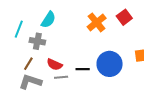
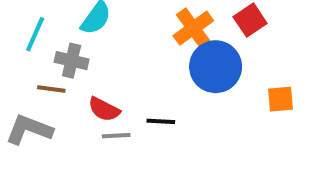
brown line: (28, 64) -> (51, 89), moved, turned 64
blue circle: (110, 64) -> (216, 67), moved
gray L-shape: (30, 82) -> (29, 130), moved

